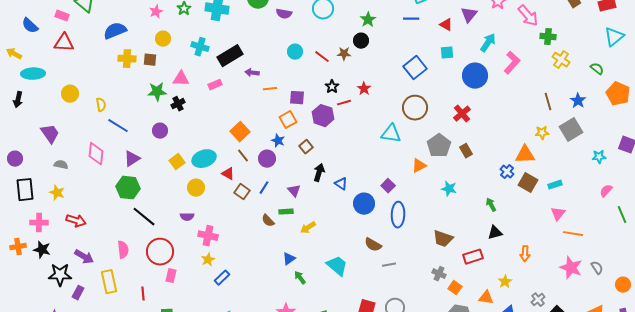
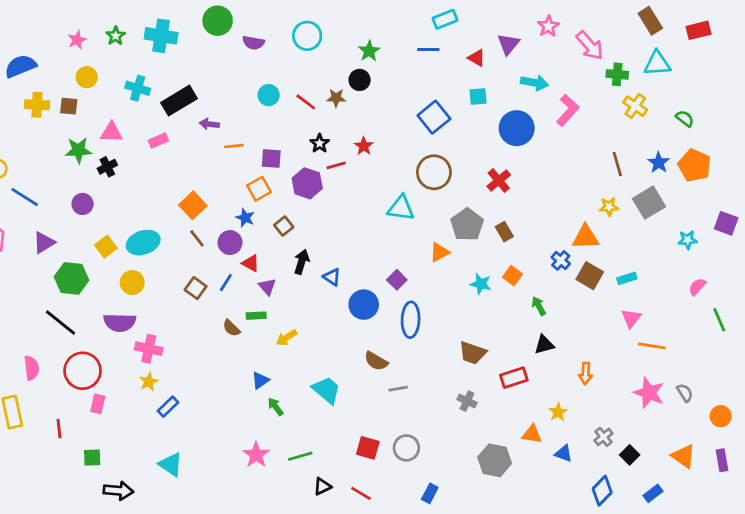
cyan triangle: (614, 37) -> (657, 63), moved, turned 35
cyan arrow: (488, 43) -> (535, 83), turned 66
orange pentagon: (618, 94) -> (694, 165), moved
red triangle: (228, 174) -> (251, 263), moved
green hexagon: (128, 188) -> (72, 278), moved
purple semicircle: (187, 217) -> (120, 322), size x1.6
orange square: (455, 288) -> (513, 276), moved

